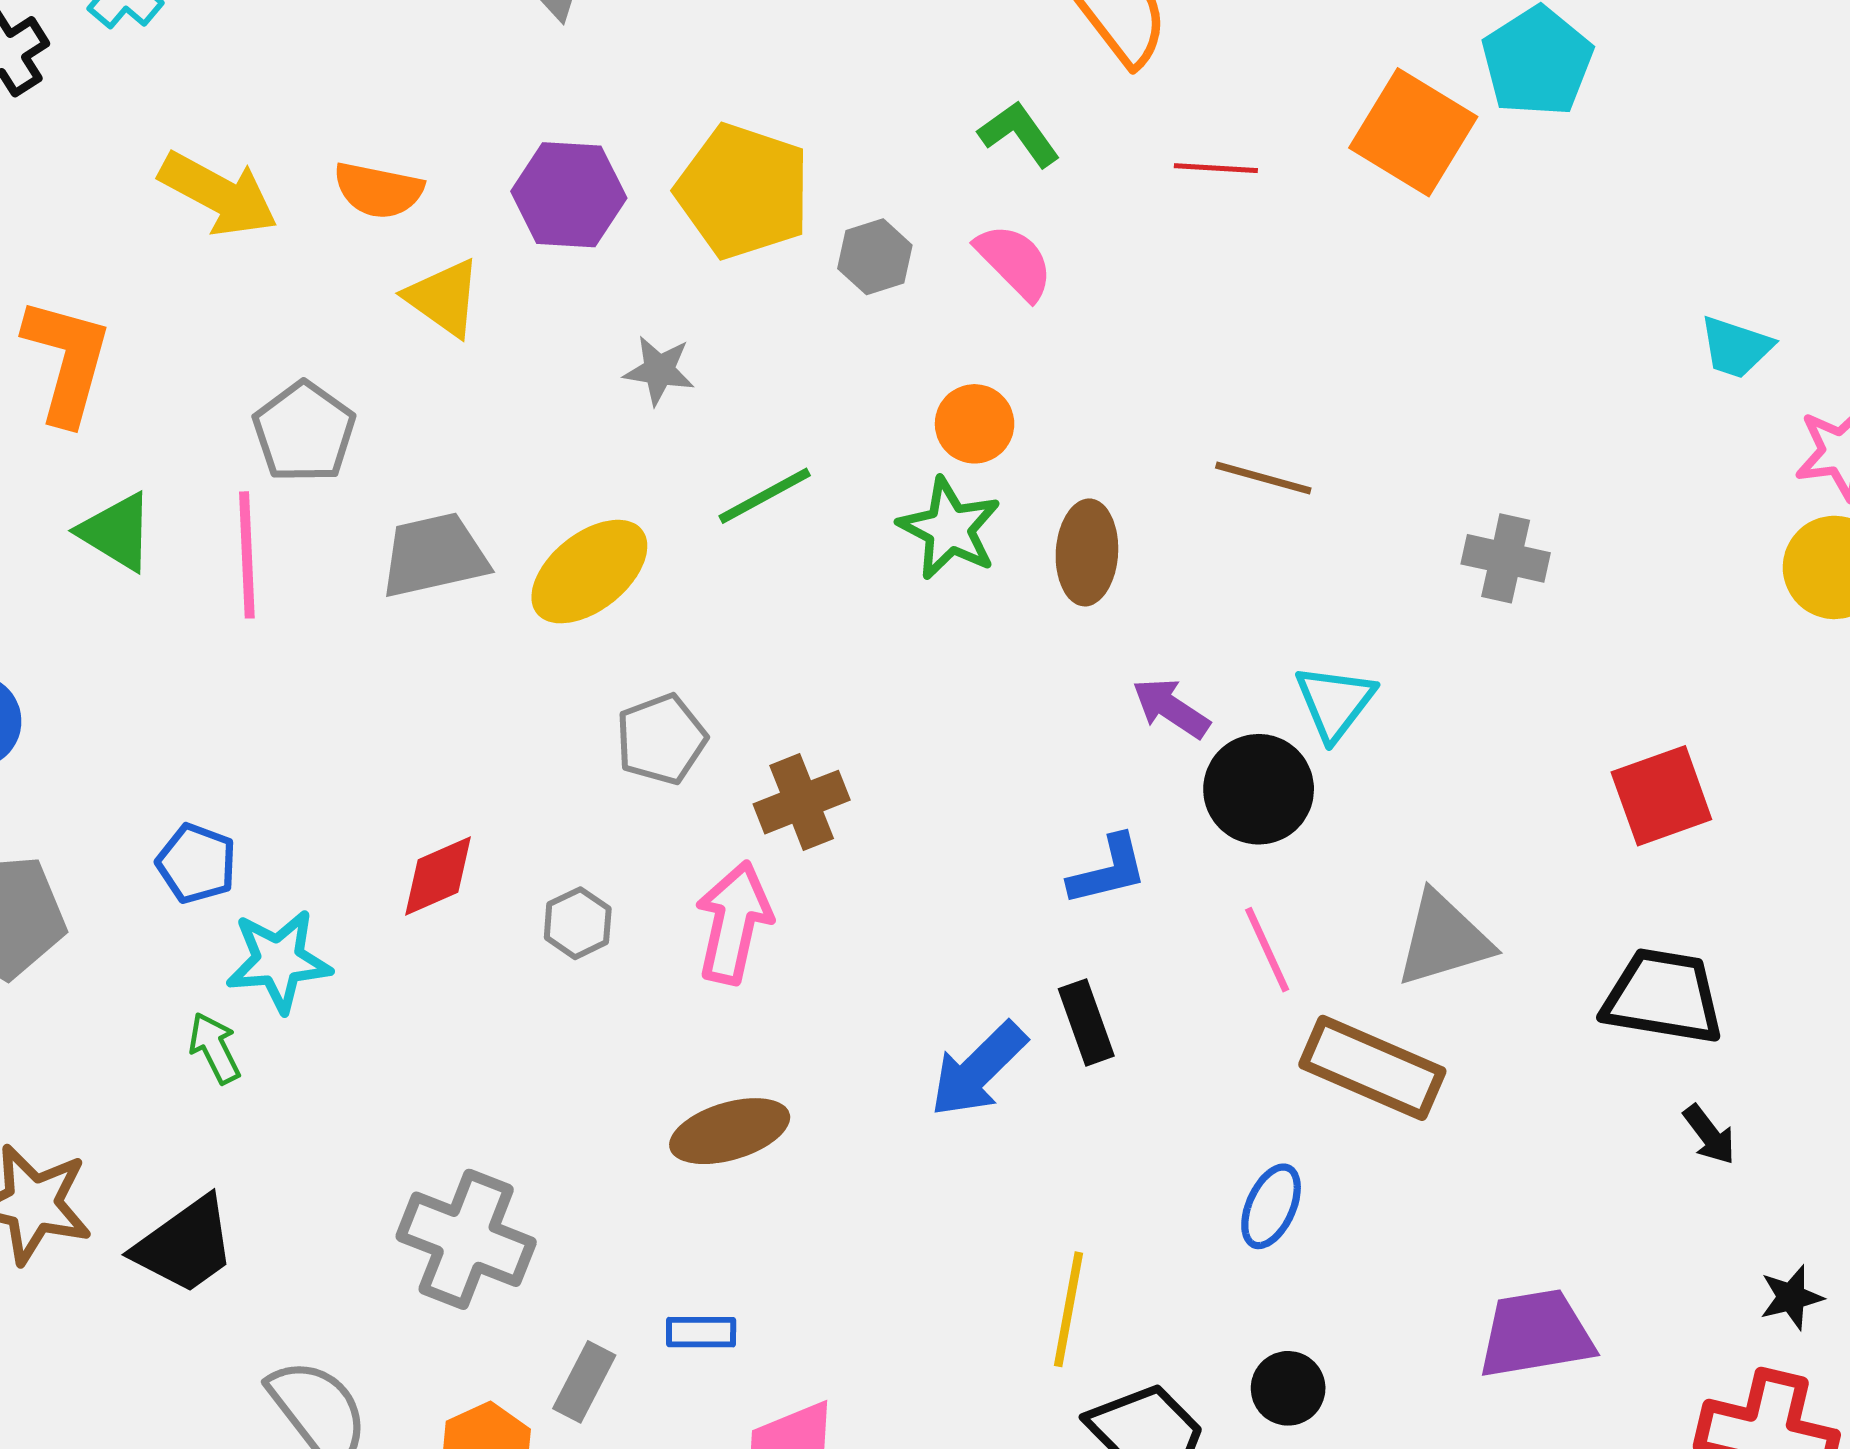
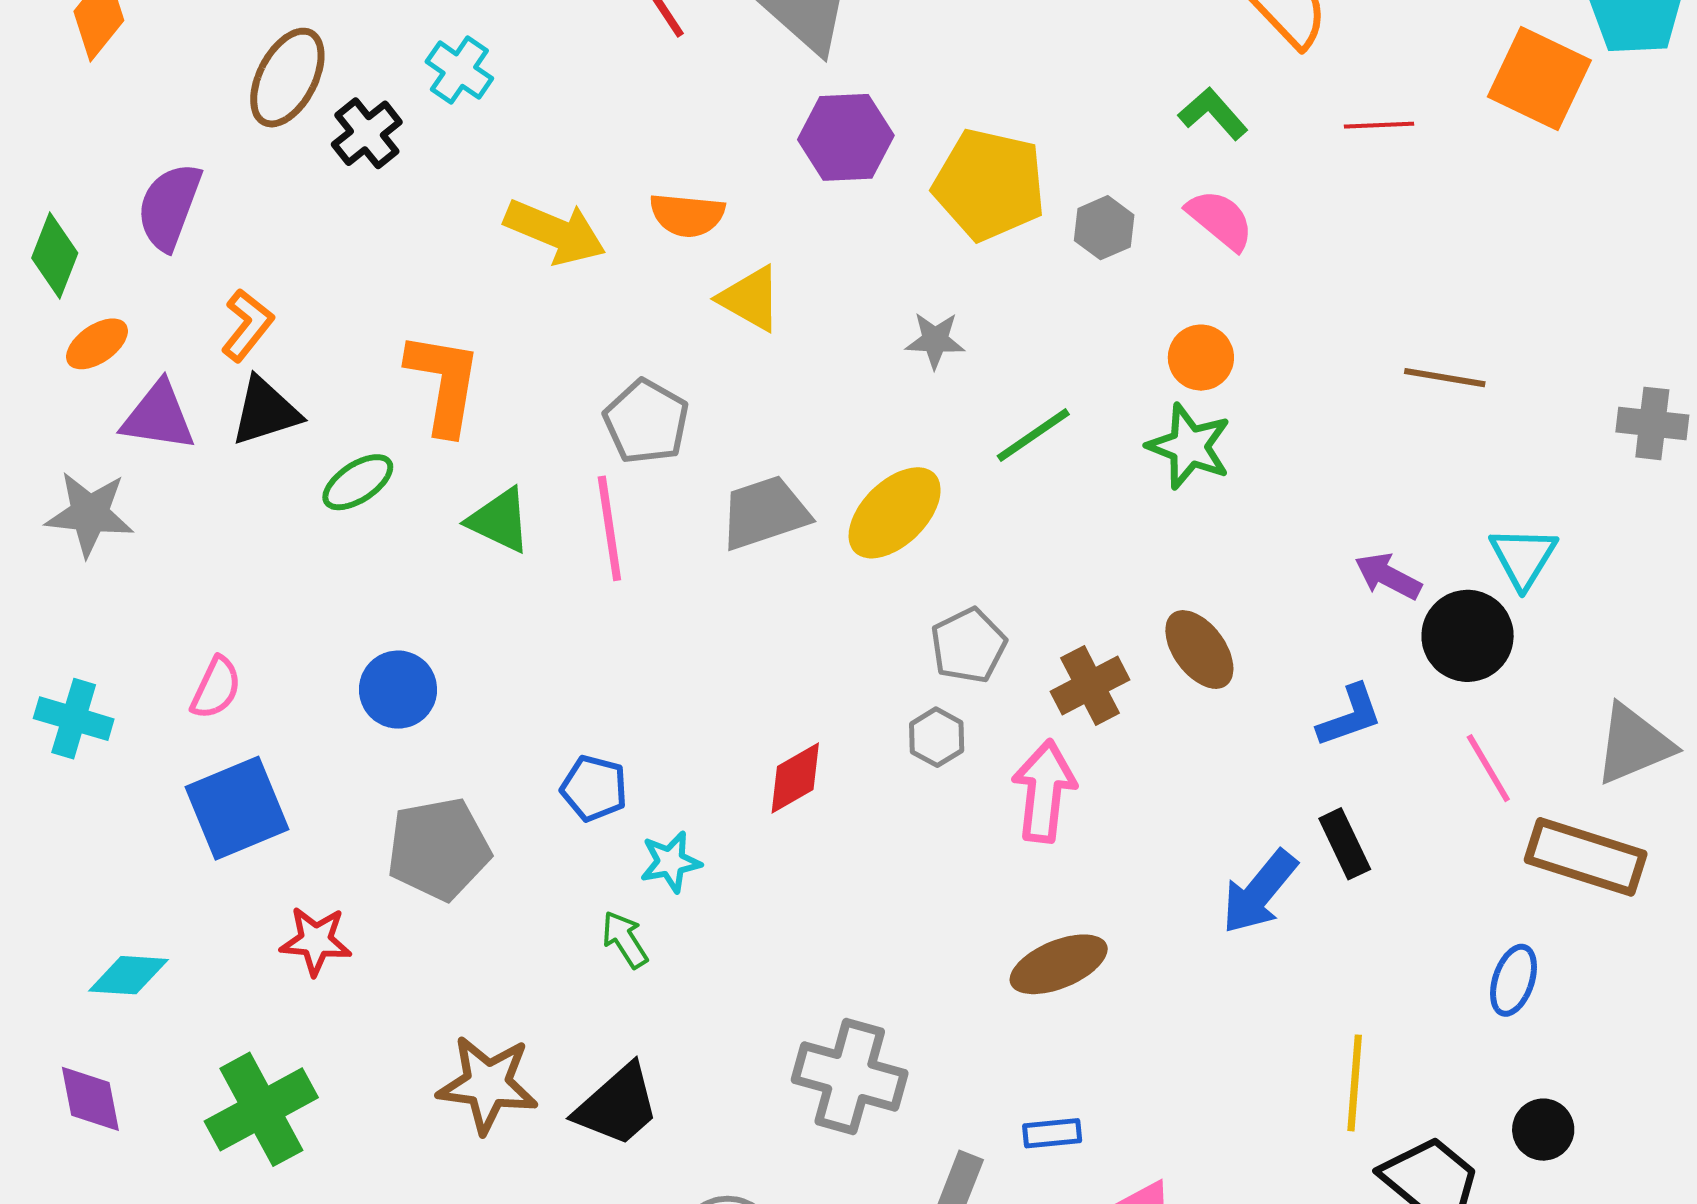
purple hexagon: (569, 195) -> (846, 137), moved
brown ellipse: (1087, 552) -> (1199, 650), moved, turned -34
gray hexagon: (578, 923) -> (937, 737), moved
cyan star: (279, 961) -> (671, 862), size x0.7

